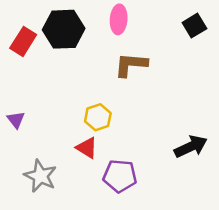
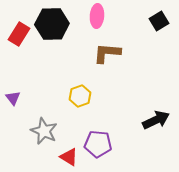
red triangle: (87, 148) -> (69, 157), moved
gray star: (40, 176) -> (44, 131), moved

